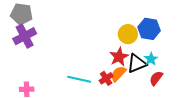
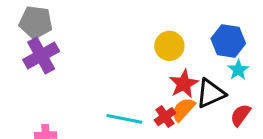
yellow circle: (128, 34) -> (169, 46), moved
cyan star: (151, 59) -> (238, 70), moved

